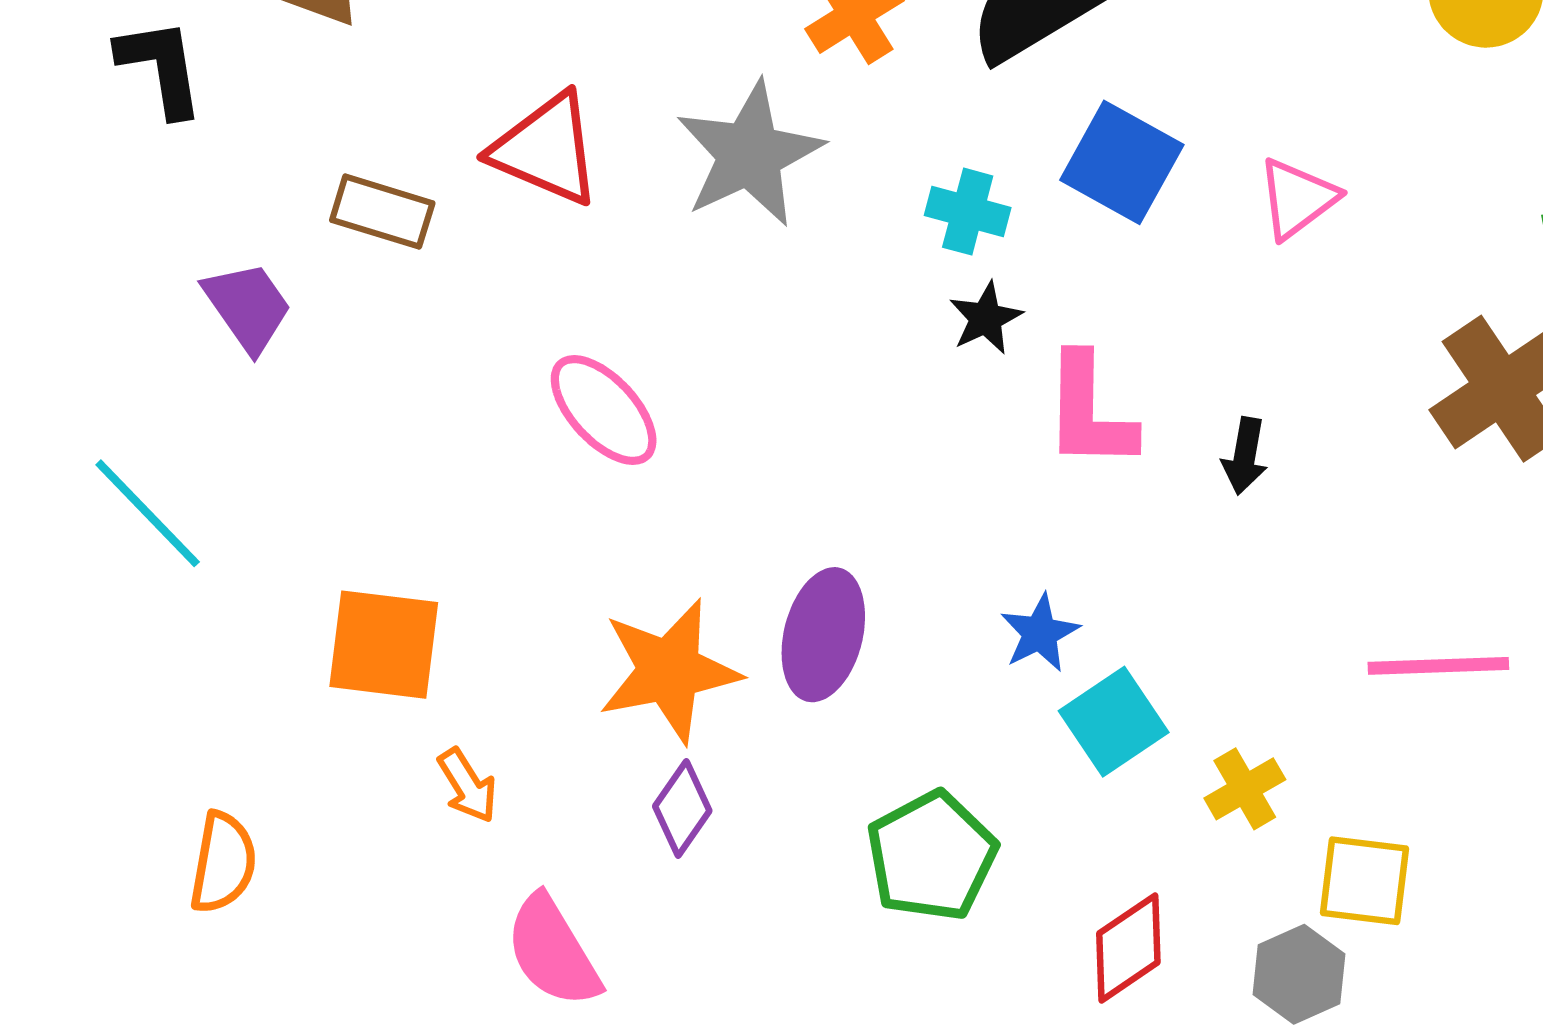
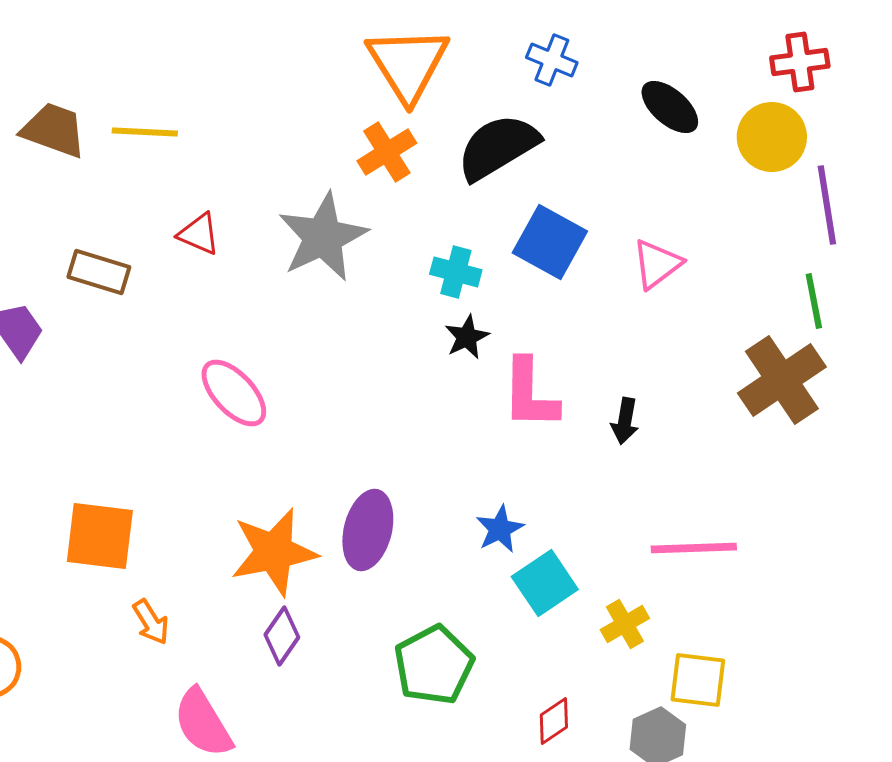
red triangle: (546, 149) -> (199, 234), size x0.6
pink line: (1438, 666) -> (694, 548), moved
red diamond: (1128, 948) -> (554, 721), size x0.7

